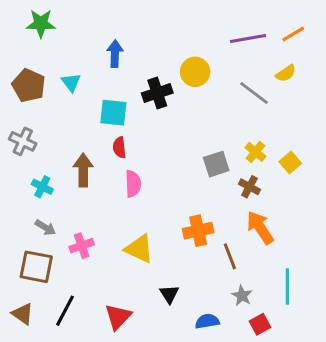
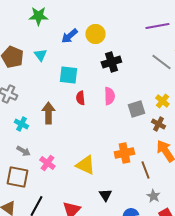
green star: (41, 23) -> (38, 16), moved
blue arrow: (115, 54) -> (69, 36), turned -132
yellow circle: (195, 72) -> (95, 34), moved
black cross: (157, 93) -> (111, 62), moved
red semicircle: (119, 147) -> (80, 98), moved
pink semicircle: (133, 184) -> (109, 96), moved
pink cross: (82, 246) -> (47, 163), turned -35

